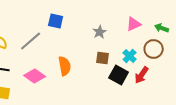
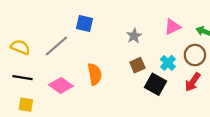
brown square: (103, 58) -> (137, 65), turned -32
red arrow: (142, 75) -> (193, 82), moved

